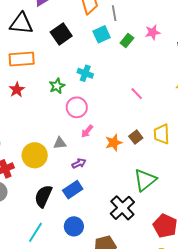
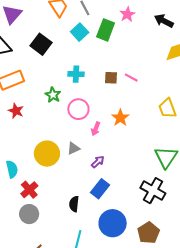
green rectangle: (127, 40) -> (106, 30), size x1.5
brown square: (136, 137) -> (111, 78), moved, turned -32
orange star: (114, 143) -> (120, 118), moved
yellow circle: (35, 155) -> (47, 154), moved
black semicircle: (43, 196) -> (74, 204), size x0.7
blue circle: (74, 226) -> (113, 223), size x1.4

